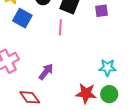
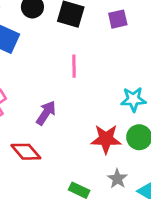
pink line: (60, 27) -> (74, 66), moved

